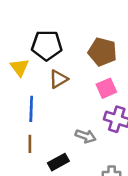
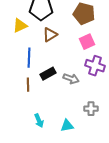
yellow triangle: (20, 67) -> (20, 26), turned 42
black rectangle: (58, 162) -> (48, 74), moved

